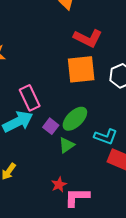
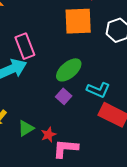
purple square: (51, 126) -> (64, 96), moved
green triangle: (67, 145) -> (26, 128), moved

